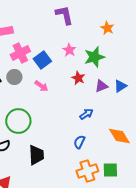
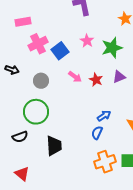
gray circle: (14, 77) -> (41, 81), moved
red star: (78, 78) -> (96, 80), moved
pink arrow: (41, 86) -> (75, 77), moved
blue arrow: (86, 114) -> (104, 116), moved

